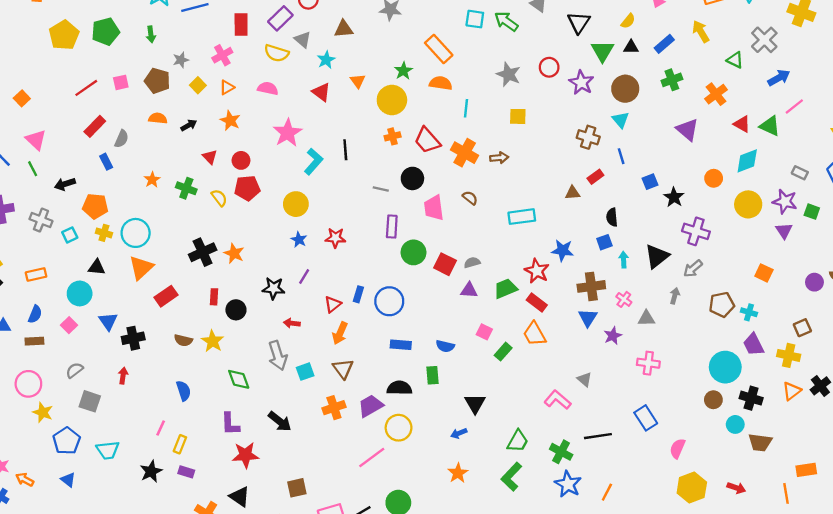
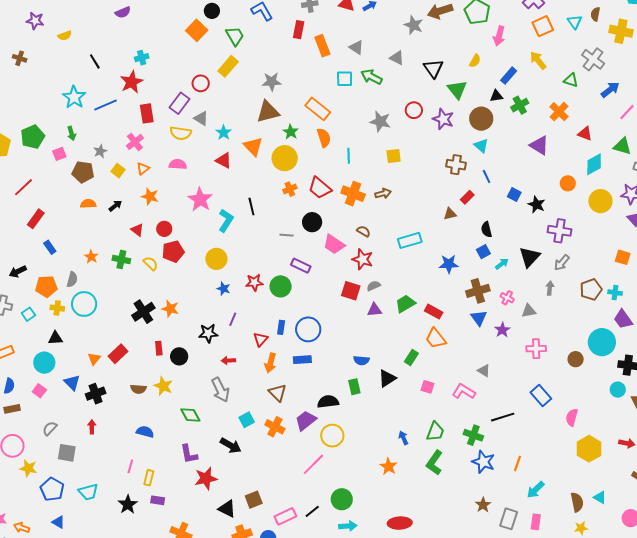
brown triangle: (344, 29) -> (268, 112), moved, size x1.4
black triangle: (631, 47) -> (496, 96), moved
orange triangle: (358, 81) -> (253, 146), size x1.5
pink square: (121, 82) -> (59, 154), moved
orange semicircle: (441, 83) -> (324, 138), turned 72
green triangle: (770, 126) -> (622, 146), moved
gray semicircle: (122, 139) -> (72, 279), moved
blue square: (650, 182) -> (514, 194), turned -32
pink trapezoid: (434, 208) -> (334, 244), turned -40
purple rectangle: (392, 227) -> (301, 266), turned -60
green circle: (413, 252) -> (281, 286), moved
cyan arrow: (624, 260) -> (502, 264), turned 64
orange triangle: (141, 268) -> (94, 359), moved, size x0.6
red star: (537, 271) -> (363, 259), moved
pink square: (484, 332) -> (427, 387), moved
blue rectangle: (401, 345) -> (302, 360), moved
cyan square: (305, 372) -> (247, 420), moved
blue semicircle: (184, 391) -> (145, 432), turned -48
brown circle: (713, 400) -> (576, 359), moved
black triangle: (475, 403) -> (387, 378), moved, turned 36
orange cross: (334, 408) -> (275, 427), turned -36
blue arrow: (459, 433) -> (403, 438), moved, turned 96
black triangle: (240, 497) -> (227, 509), moved

